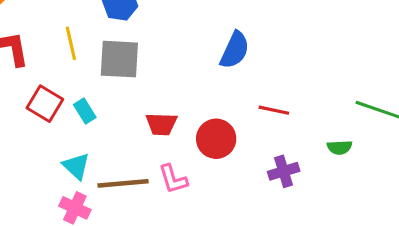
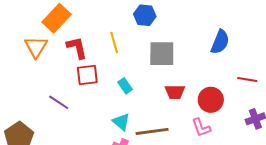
gray square: (119, 59) -> (162, 54), moved
red square: (45, 104) -> (87, 75), moved, turned -35
pink L-shape: (173, 179) -> (201, 128), moved

